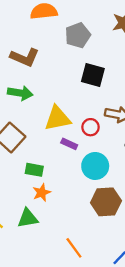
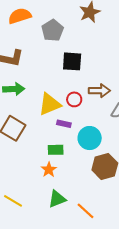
red circle: (91, 127) -> (74, 99), moved
green rectangle: (34, 170) -> (56, 150), moved
green triangle: (28, 218) -> (57, 199), moved

